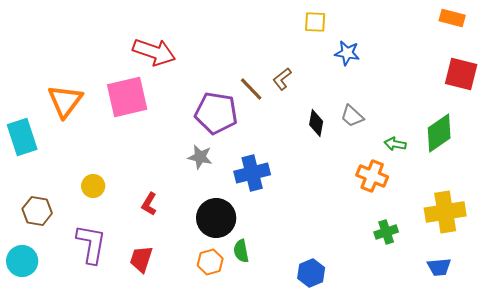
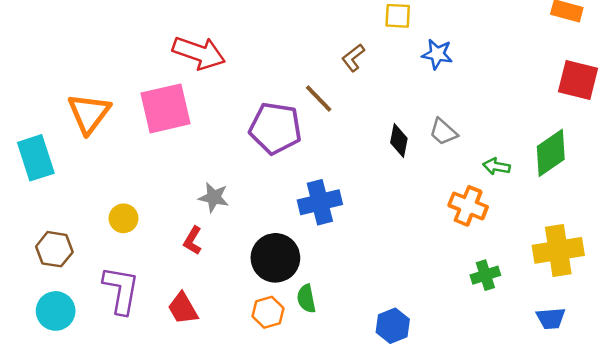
brown L-shape: (282, 79) -> (353, 58), moved
gray star: (200, 157) -> (214, 197), moved
red trapezoid: (141, 259) -> (183, 308), turned -48
cyan circle: (22, 261) -> (56, 311), moved

